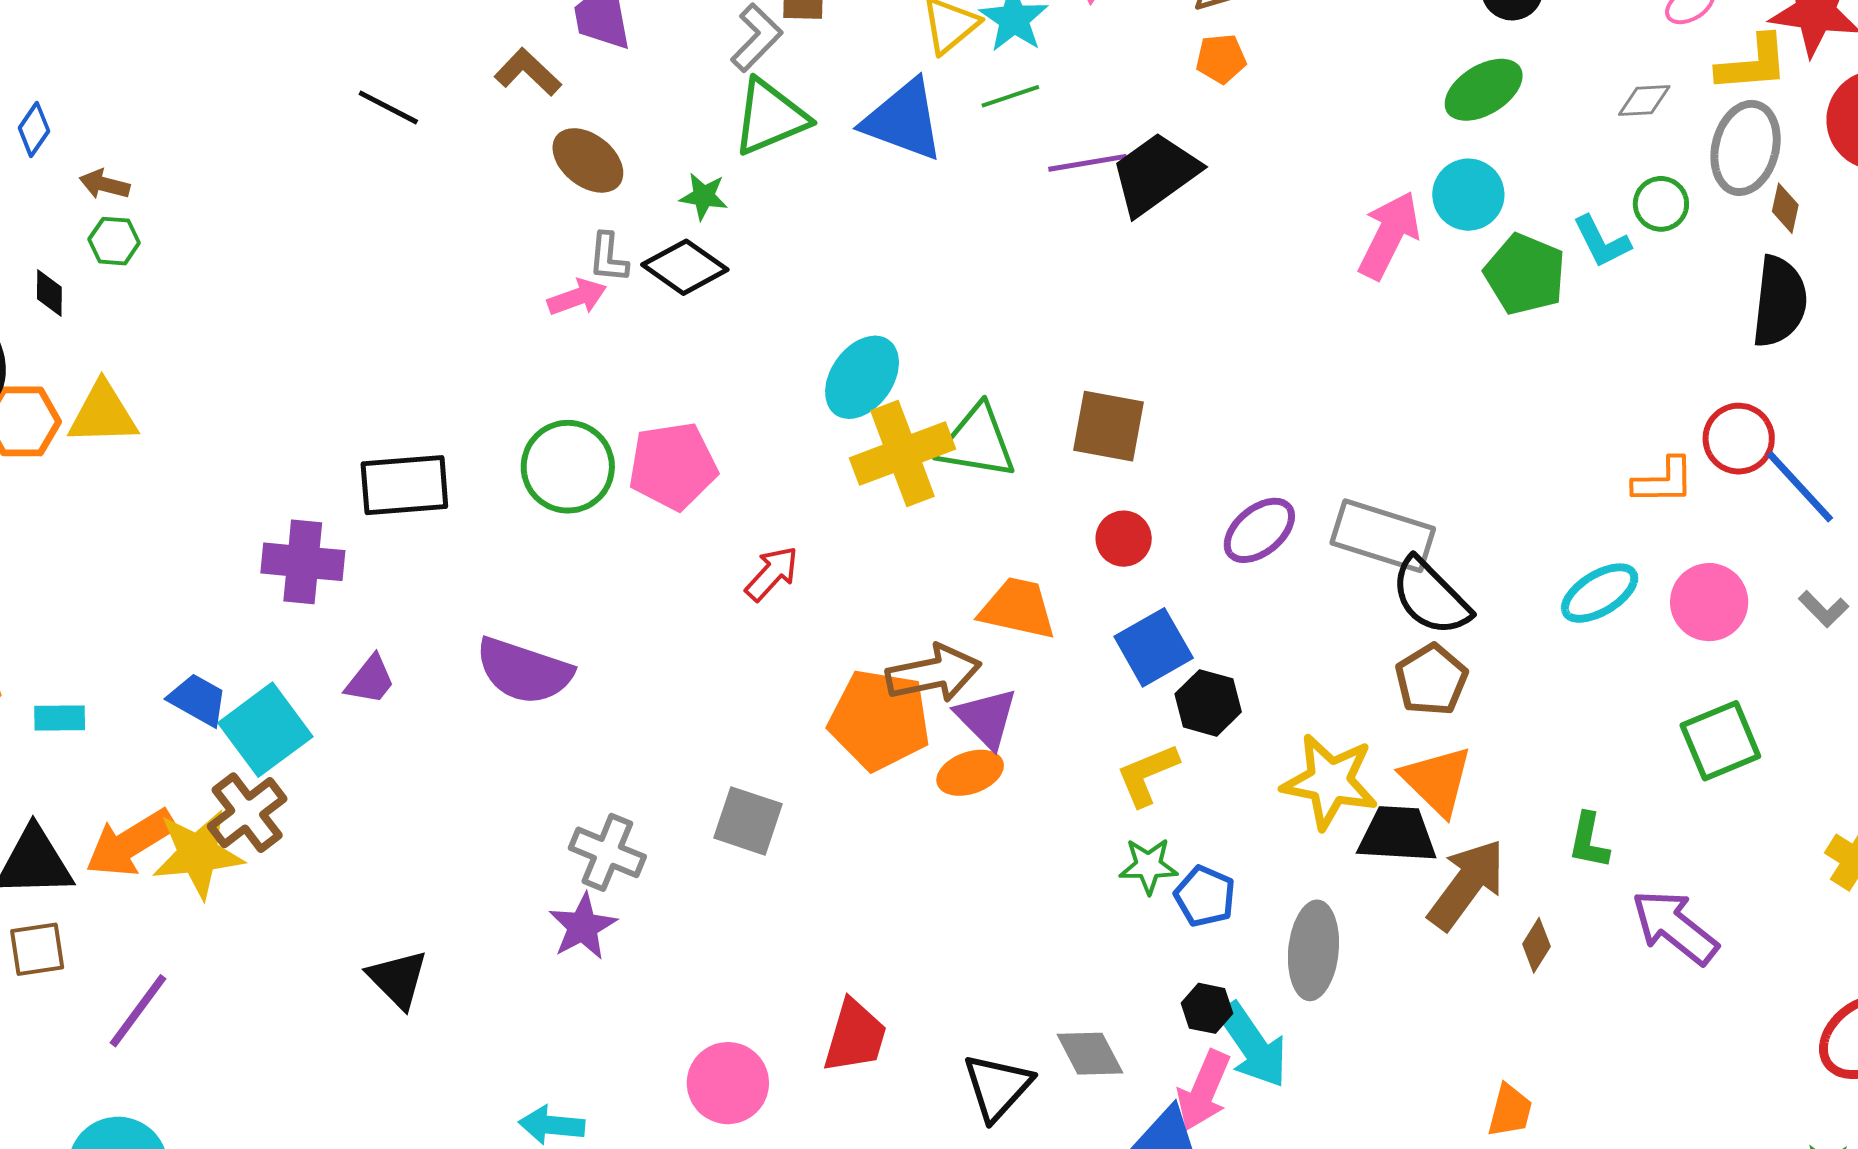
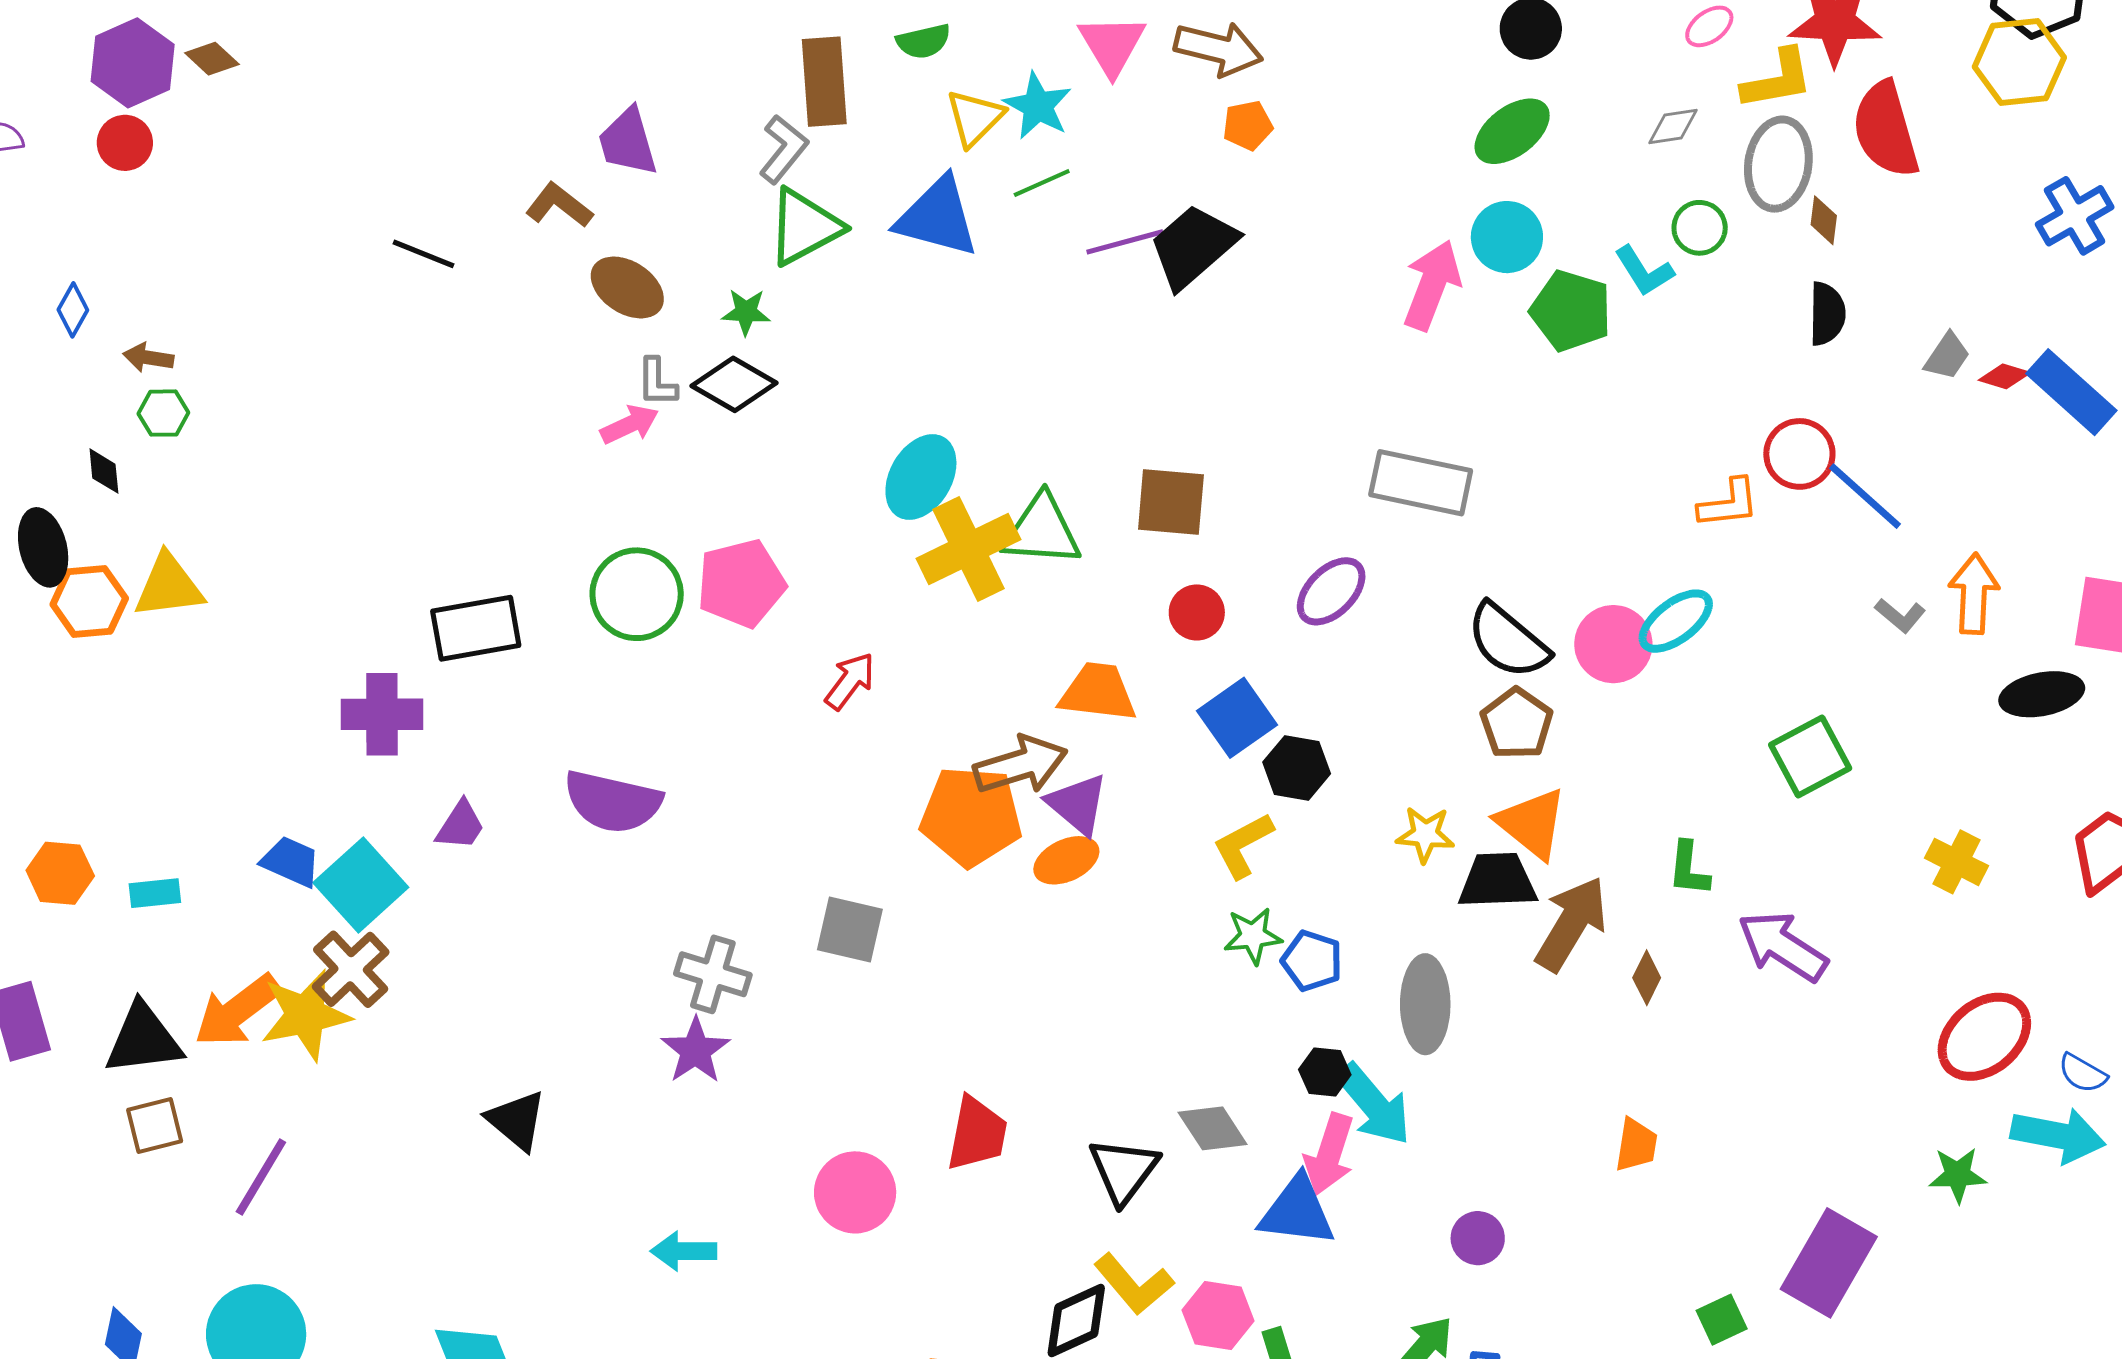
black semicircle: (1780, 302) -> (1827, 314), size x0.7
gray rectangle: (1383, 536) -> (1421, 483), moved
pink circle: (1709, 602) -> (1613, 644), moved
yellow star: (1330, 781) -> (1425, 834), size x0.6

